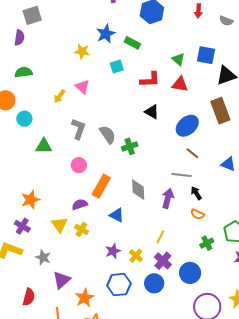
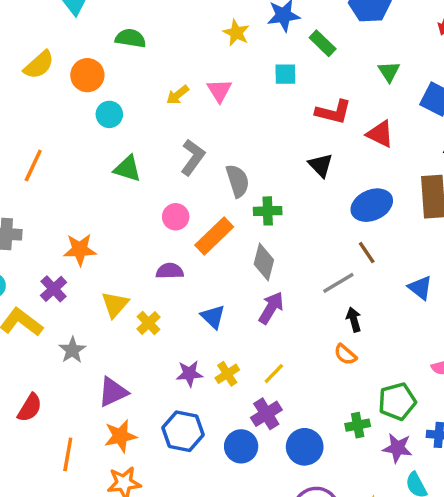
green triangle: (178, 59) -> (389, 72), moved
gray line: (181, 175) -> (338, 283), turned -54
orange rectangle: (101, 186) -> (214, 236), moved
gray diamond: (138, 190) -> (264, 262), moved
purple arrow: (168, 198) -> (271, 308), moved
purple semicircle: (80, 204) -> (170, 271), moved
green cross: (207, 243) -> (358, 425), moved
yellow cross: (136, 256) -> (227, 374), moved
purple triangle: (62, 280) -> (113, 392), moved

